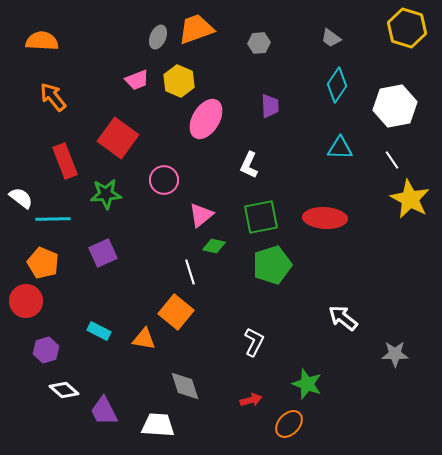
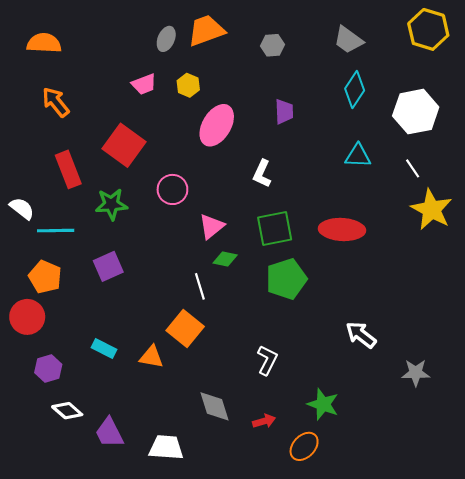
gray trapezoid: (331, 38) -> (348, 40), size x1.4
yellow hexagon: (179, 81) -> (188, 85), size x0.7
gray diamond: (185, 386) -> (215, 406), moved

